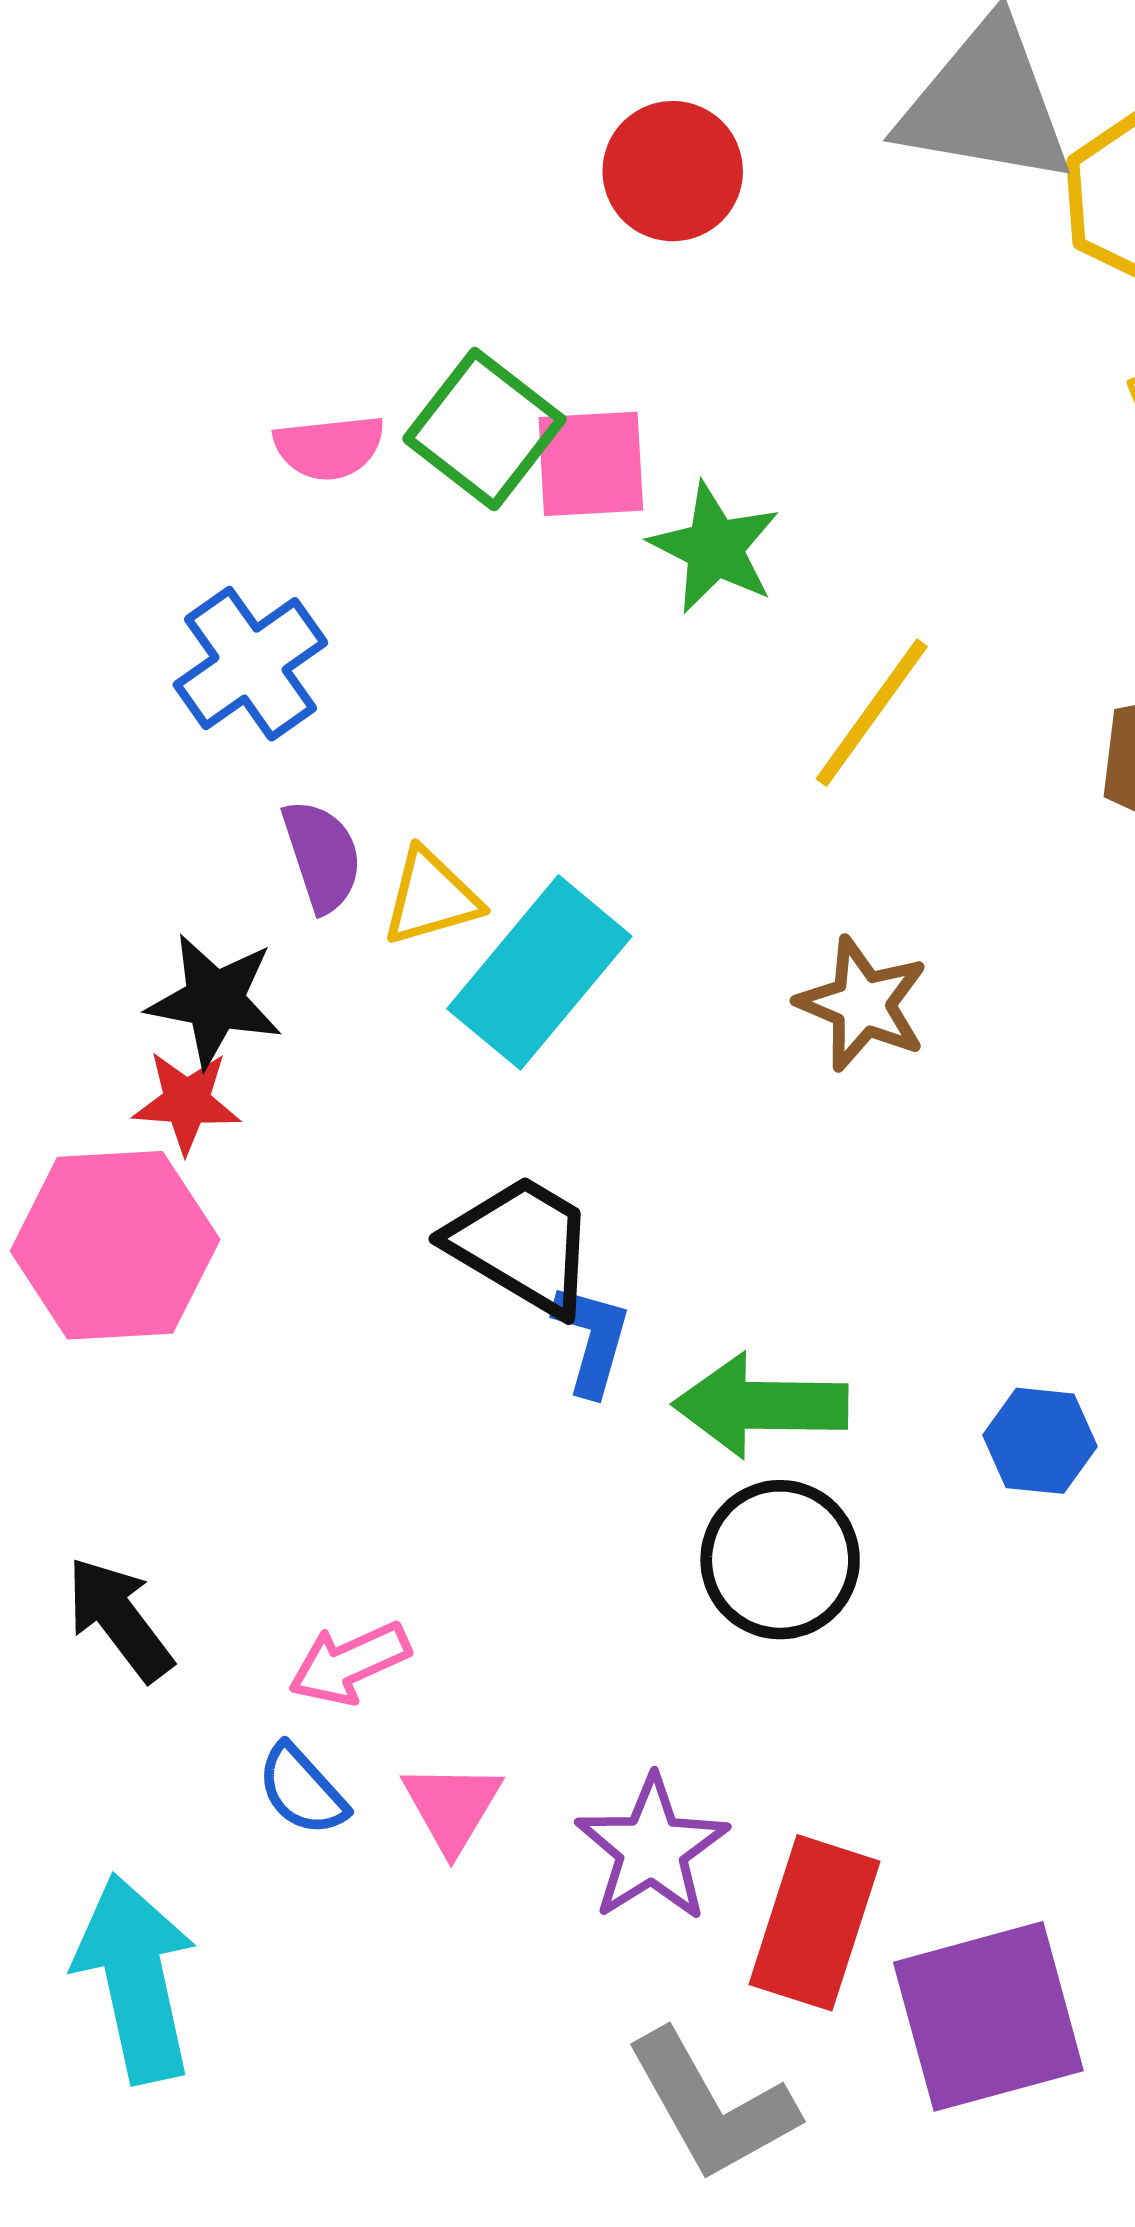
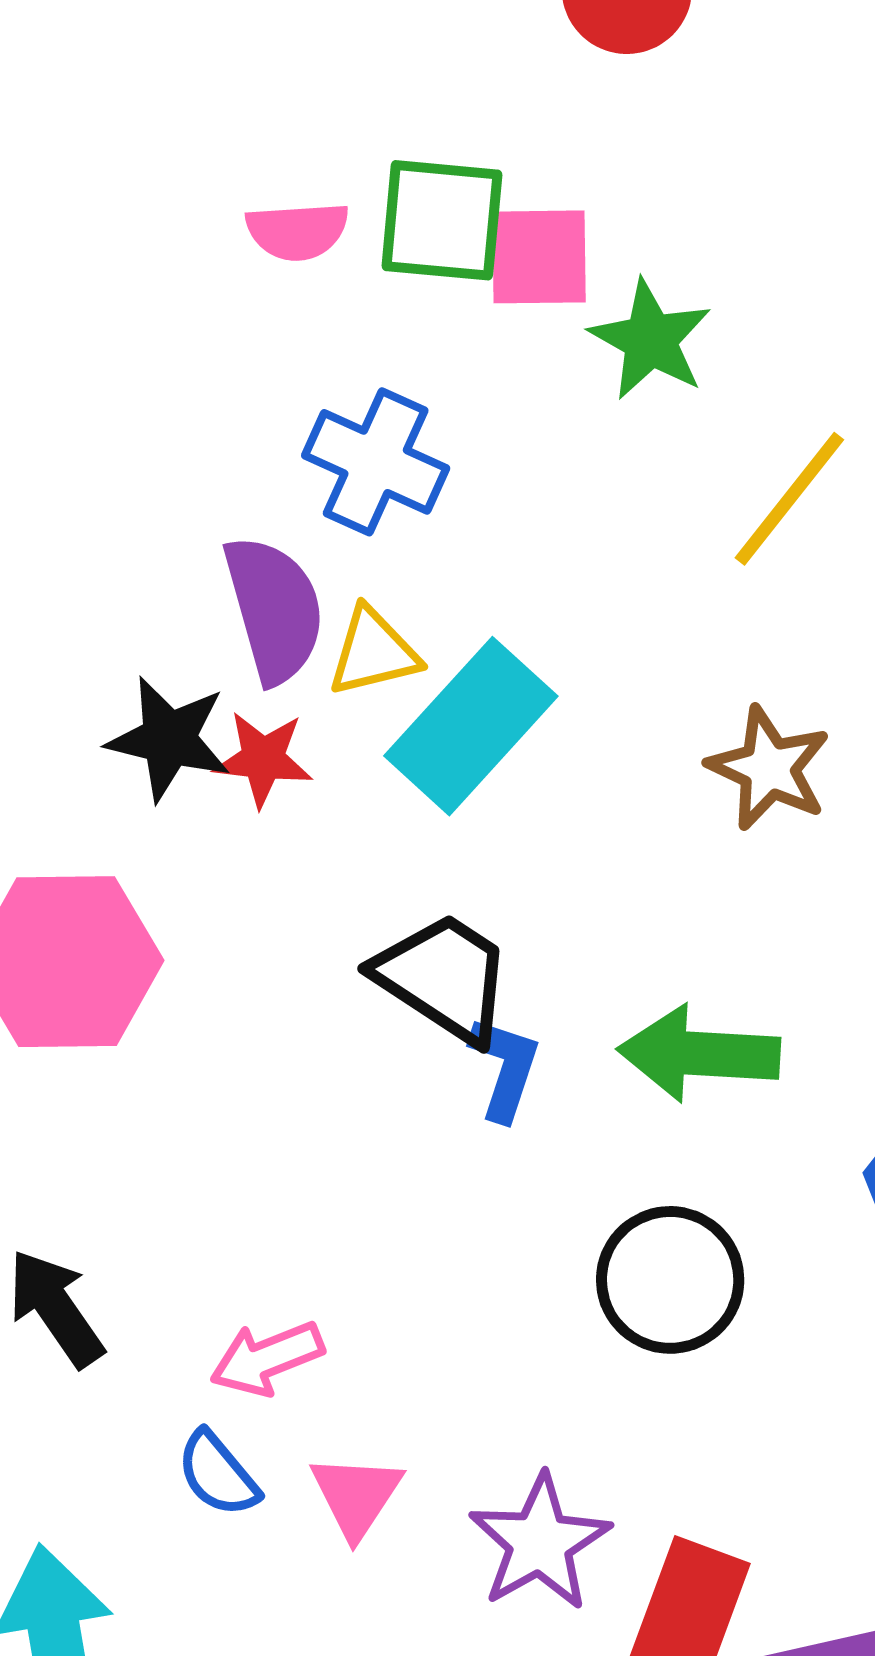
green square: (484, 429) -> (442, 220), turned -35
blue cross: (250, 664) -> (376, 462), moved, turned -33
purple semicircle: (322, 856) -> (274, 609), size x1.4
red star: (187, 1102) -> (263, 759), moved
green arrow: (761, 1405) -> (699, 1054), moved

